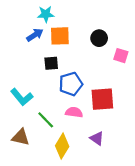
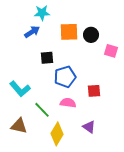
orange square: (60, 36) -> (69, 32), moved
red square: (102, 99) -> (94, 91), size x0.6

